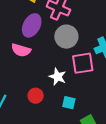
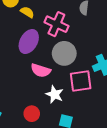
pink semicircle: (21, 50) -> (41, 70), moved

